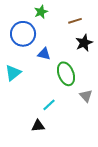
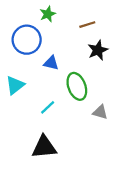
gray triangle: (86, 96) -> (100, 112), turned -32
cyan line: (49, 105) -> (48, 107), moved
black triangle: (38, 126) -> (44, 147), size x1.6

